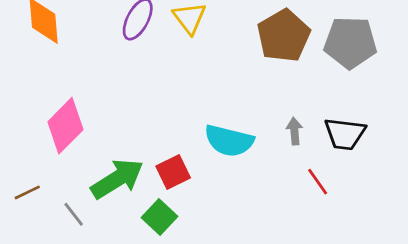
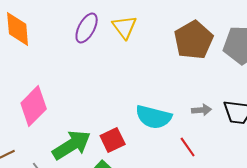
gray arrow: (294, 131) -> (202, 110), turned 90
red line: (318, 182) -> (188, 147), moved

